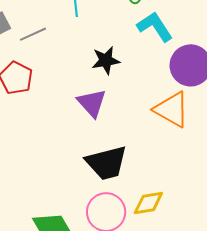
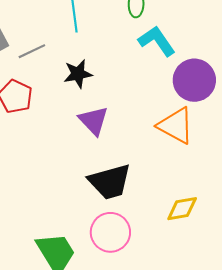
black star: (106, 60) -> (78, 74), moved
yellow diamond: (148, 203) -> (182, 209), moved

